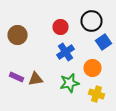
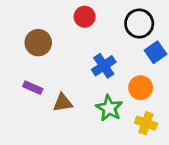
red circle: (60, 27) -> (85, 17), moved
purple rectangle: (16, 77) -> (33, 88), moved
green star: (70, 83) -> (109, 108), turned -30

